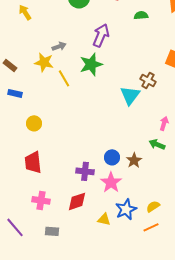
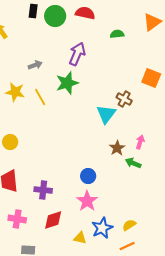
yellow star: (44, 62) -> (15, 92), moved
brown star: (134, 160) -> (117, 148), moved
purple cross: (85, 171) -> (43, 190), moved

